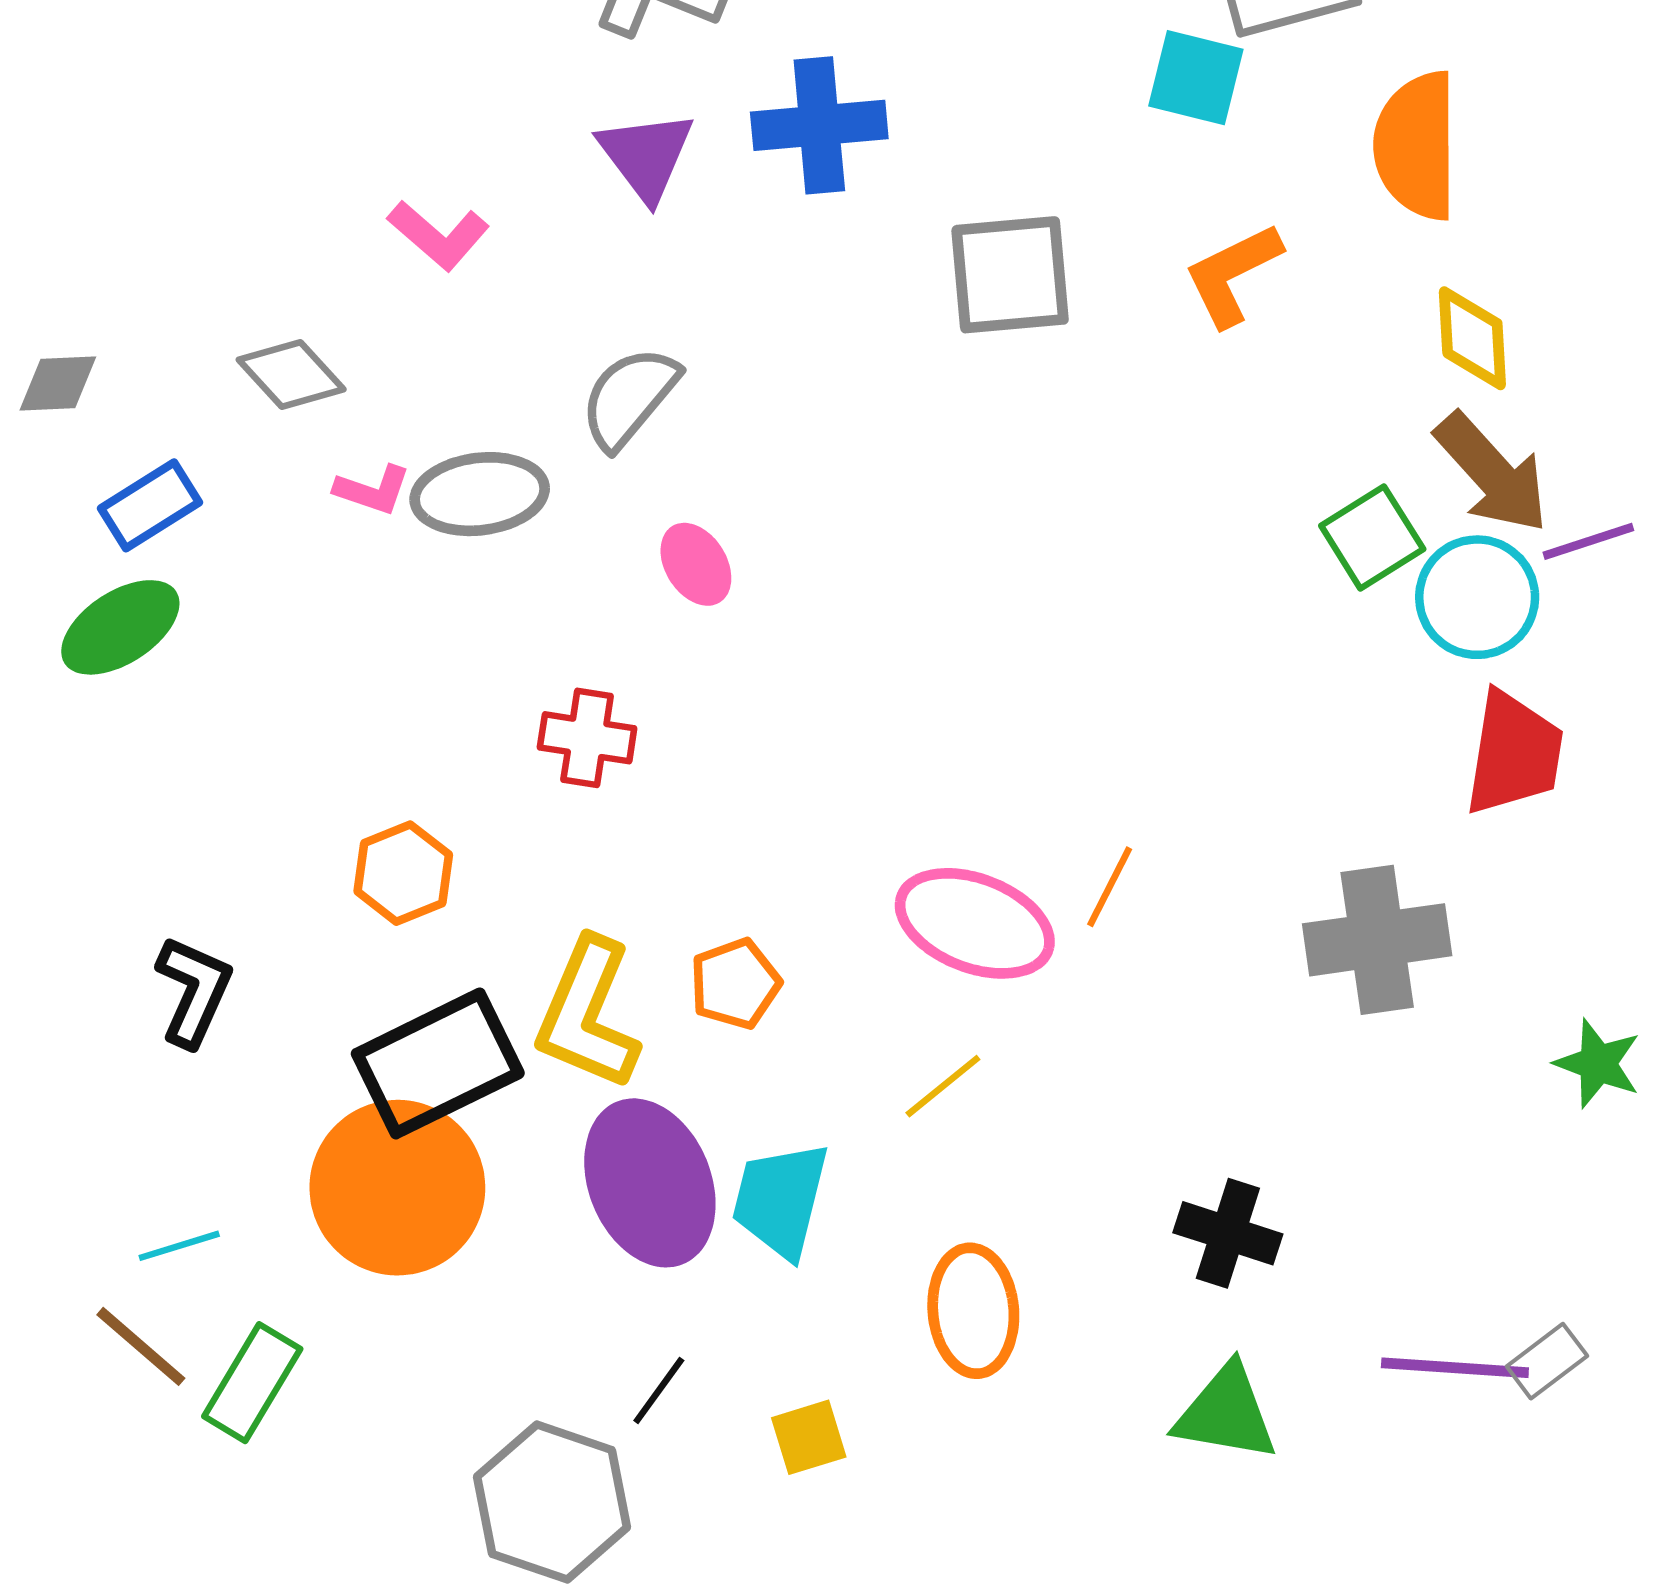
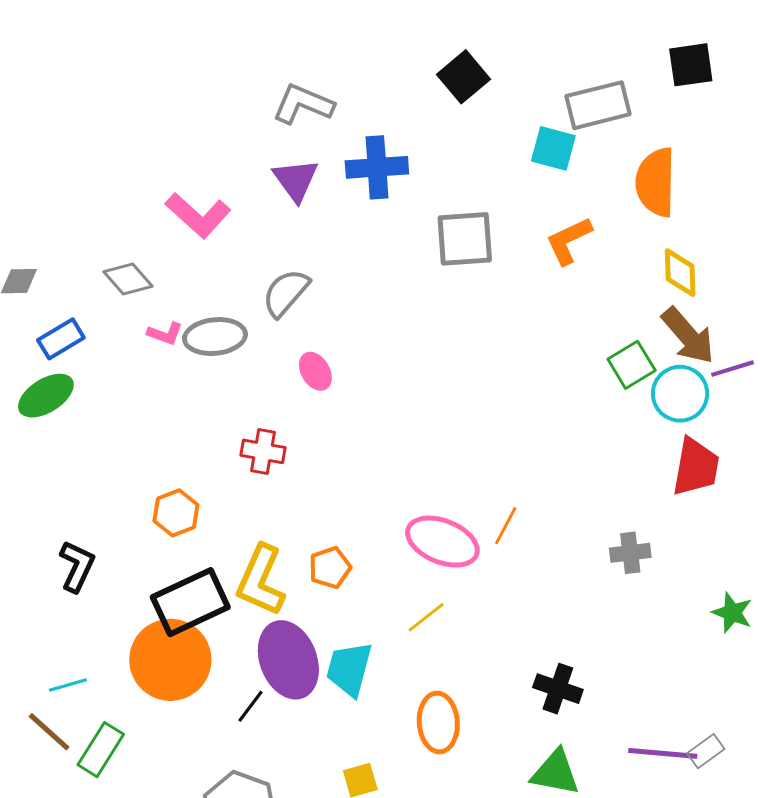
pink L-shape: (439, 235) -> (198, 215), size x1.4
gray cross: (1377, 940) -> (630, 553), size x0.6
black line: (659, 1390) -> (251, 706), moved

